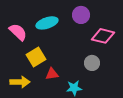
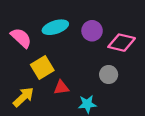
purple circle: (81, 15) -> (92, 31), moved
yellow arrow: (20, 82) -> (23, 97), turned -42

